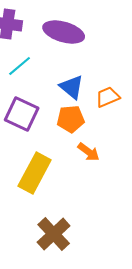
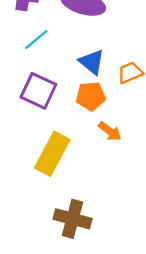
brown cross: (54, 234) -> (73, 219), turned -32

